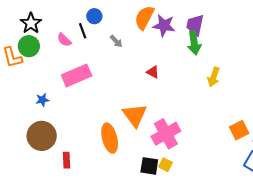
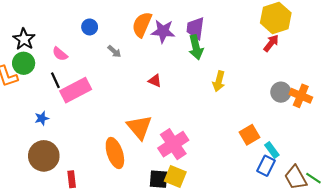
black line: (83, 31) -> (55, 80), moved
yellow square: (165, 165) -> (175, 177), size x1.5

